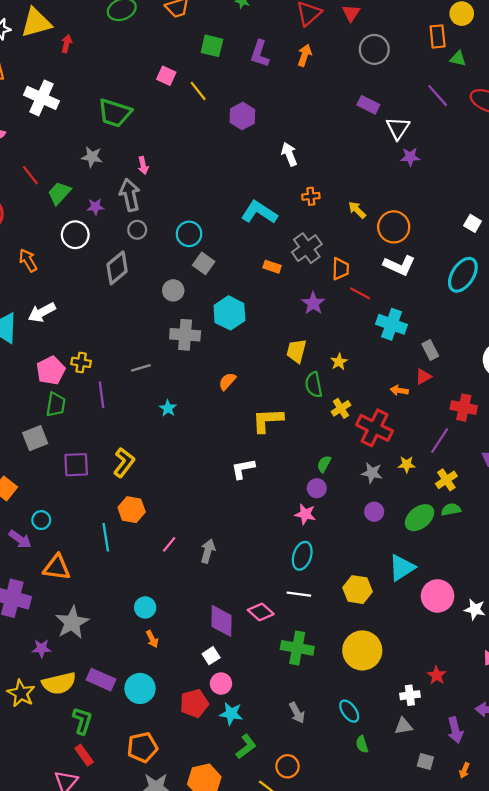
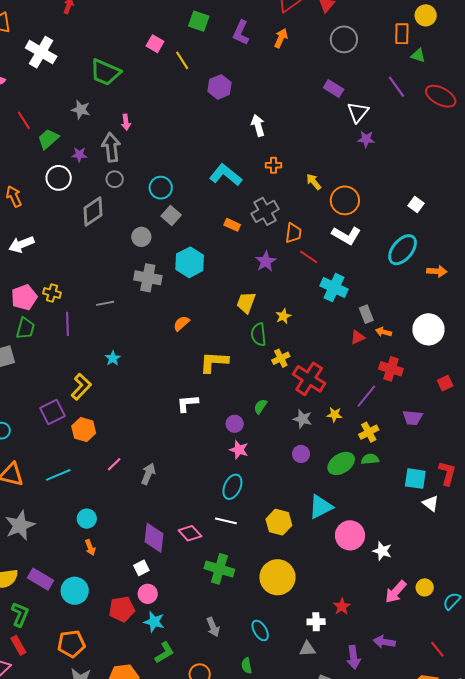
orange arrow: (399, 390) -> (384, 332), moved
cyan star: (168, 408) -> (113, 358), moved
purple square: (76, 465) -> (52, 412), moved, turned -30
purple circle: (317, 488) -> (235, 424), moved
cyan line: (106, 537) -> (58, 475), moved, turned 70
green semicircle: (362, 744) -> (247, 666), moved

